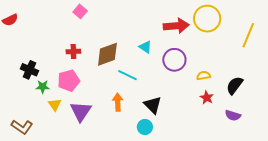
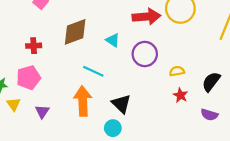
brown diamond: (107, 54) -> (75, 32), moved
orange arrow: (118, 102) -> (83, 101), size x1.5
purple triangle: (81, 111) -> (42, 111), size x0.6

